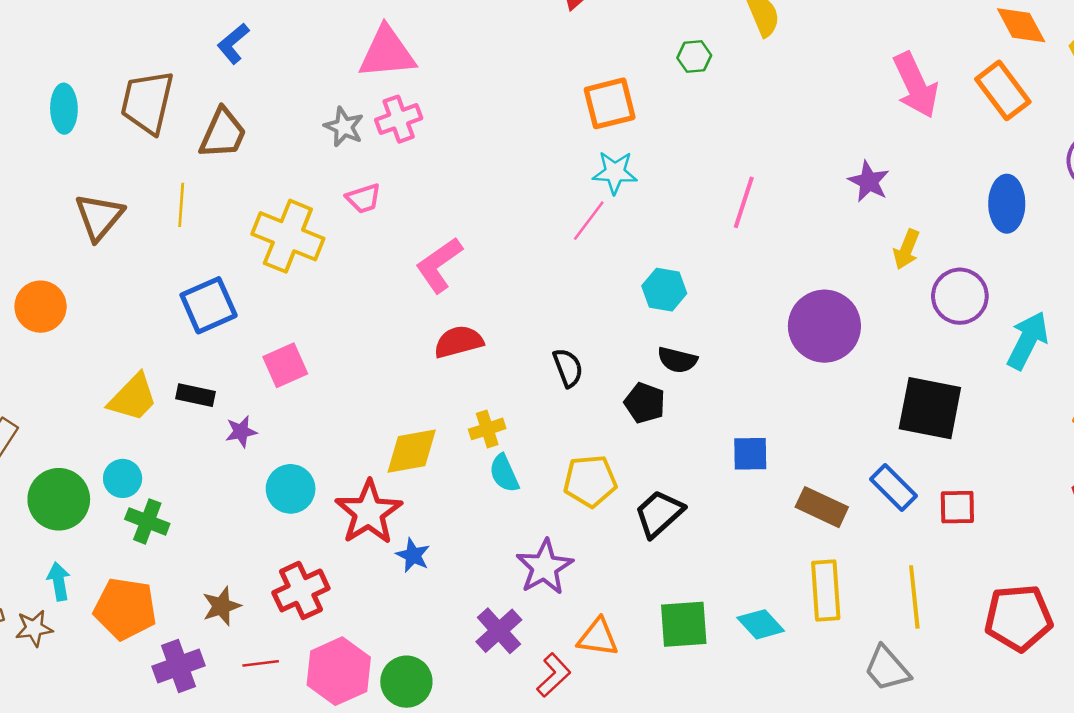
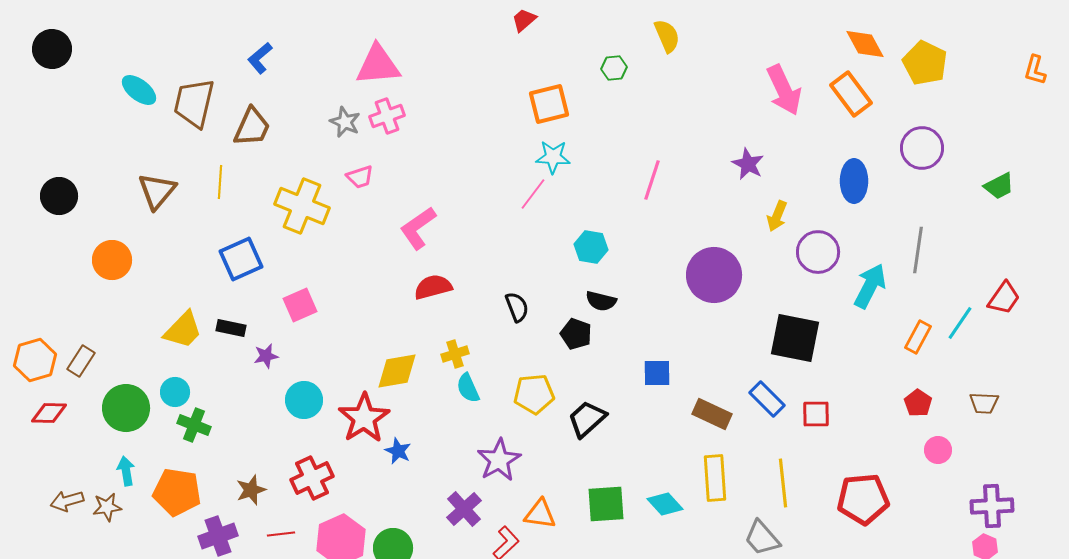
cyan ellipse: (64, 109) -> (139, 90), moved, turned -51

